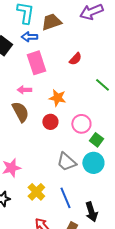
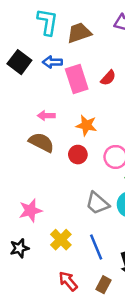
blue arrow: (29, 37) -> (52, 62), moved
pink rectangle: (36, 63) -> (77, 79), moved
brown semicircle: (20, 112) -> (41, 142), turned -35

